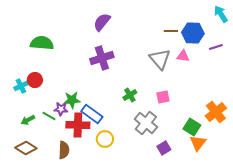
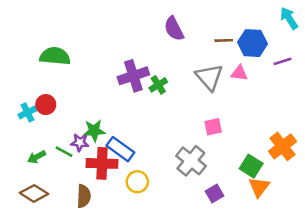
purple semicircle: (102, 22) -> (174, 29), moved, turned -66
green cross: (130, 95) -> (158, 85), moved

